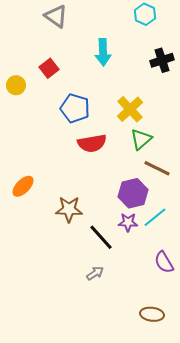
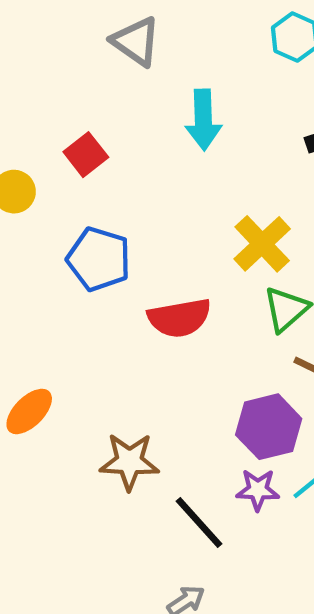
gray triangle: (56, 16) -> (136, 41), moved
blue pentagon: (75, 108) -> (99, 259), moved

